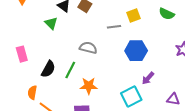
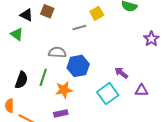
blue hexagon: (136, 51) -> (78, 66), moved
purple arrow: (148, 78) -> (121, 73), turned 96
purple triangle: (173, 99) -> (142, 90), moved

